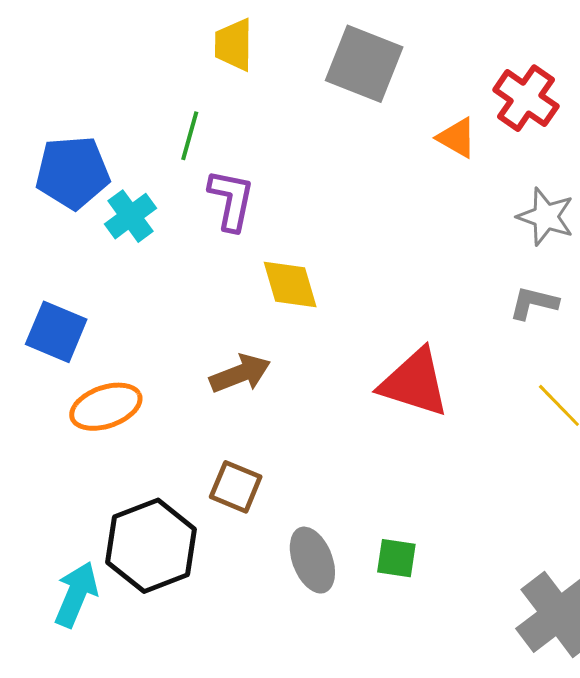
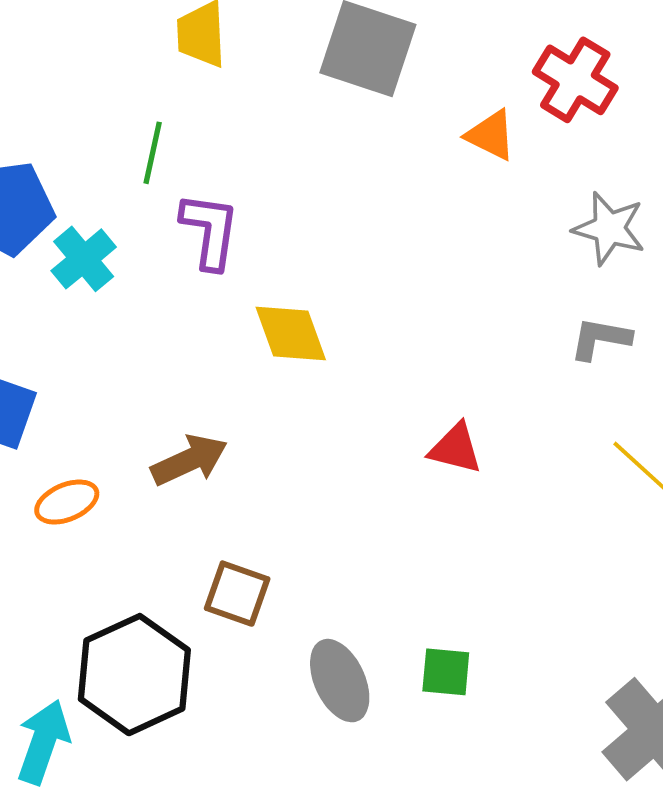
brown arrow: (240, 374) -> (189, 460), moved
red triangle: (414, 383) -> (455, 448), size x0.6
orange ellipse: (106, 407) -> (67, 502), size x0.7

